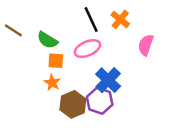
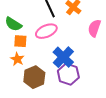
purple hexagon: (100, 101) -> (68, 74), moved

